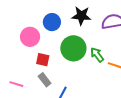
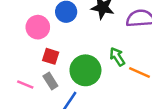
green circle: (73, 48) -> (85, 70), moved
pink line: (16, 84) -> (25, 85), moved

